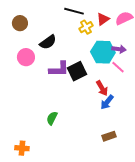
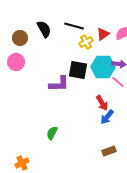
black semicircle: (48, 42) -> (44, 29), moved, turned -84
pink circle: (26, 57) -> (16, 62), moved
black square: (77, 71) -> (78, 70), moved, turned 36
orange cross: (22, 148) -> (22, 163), turned -32

